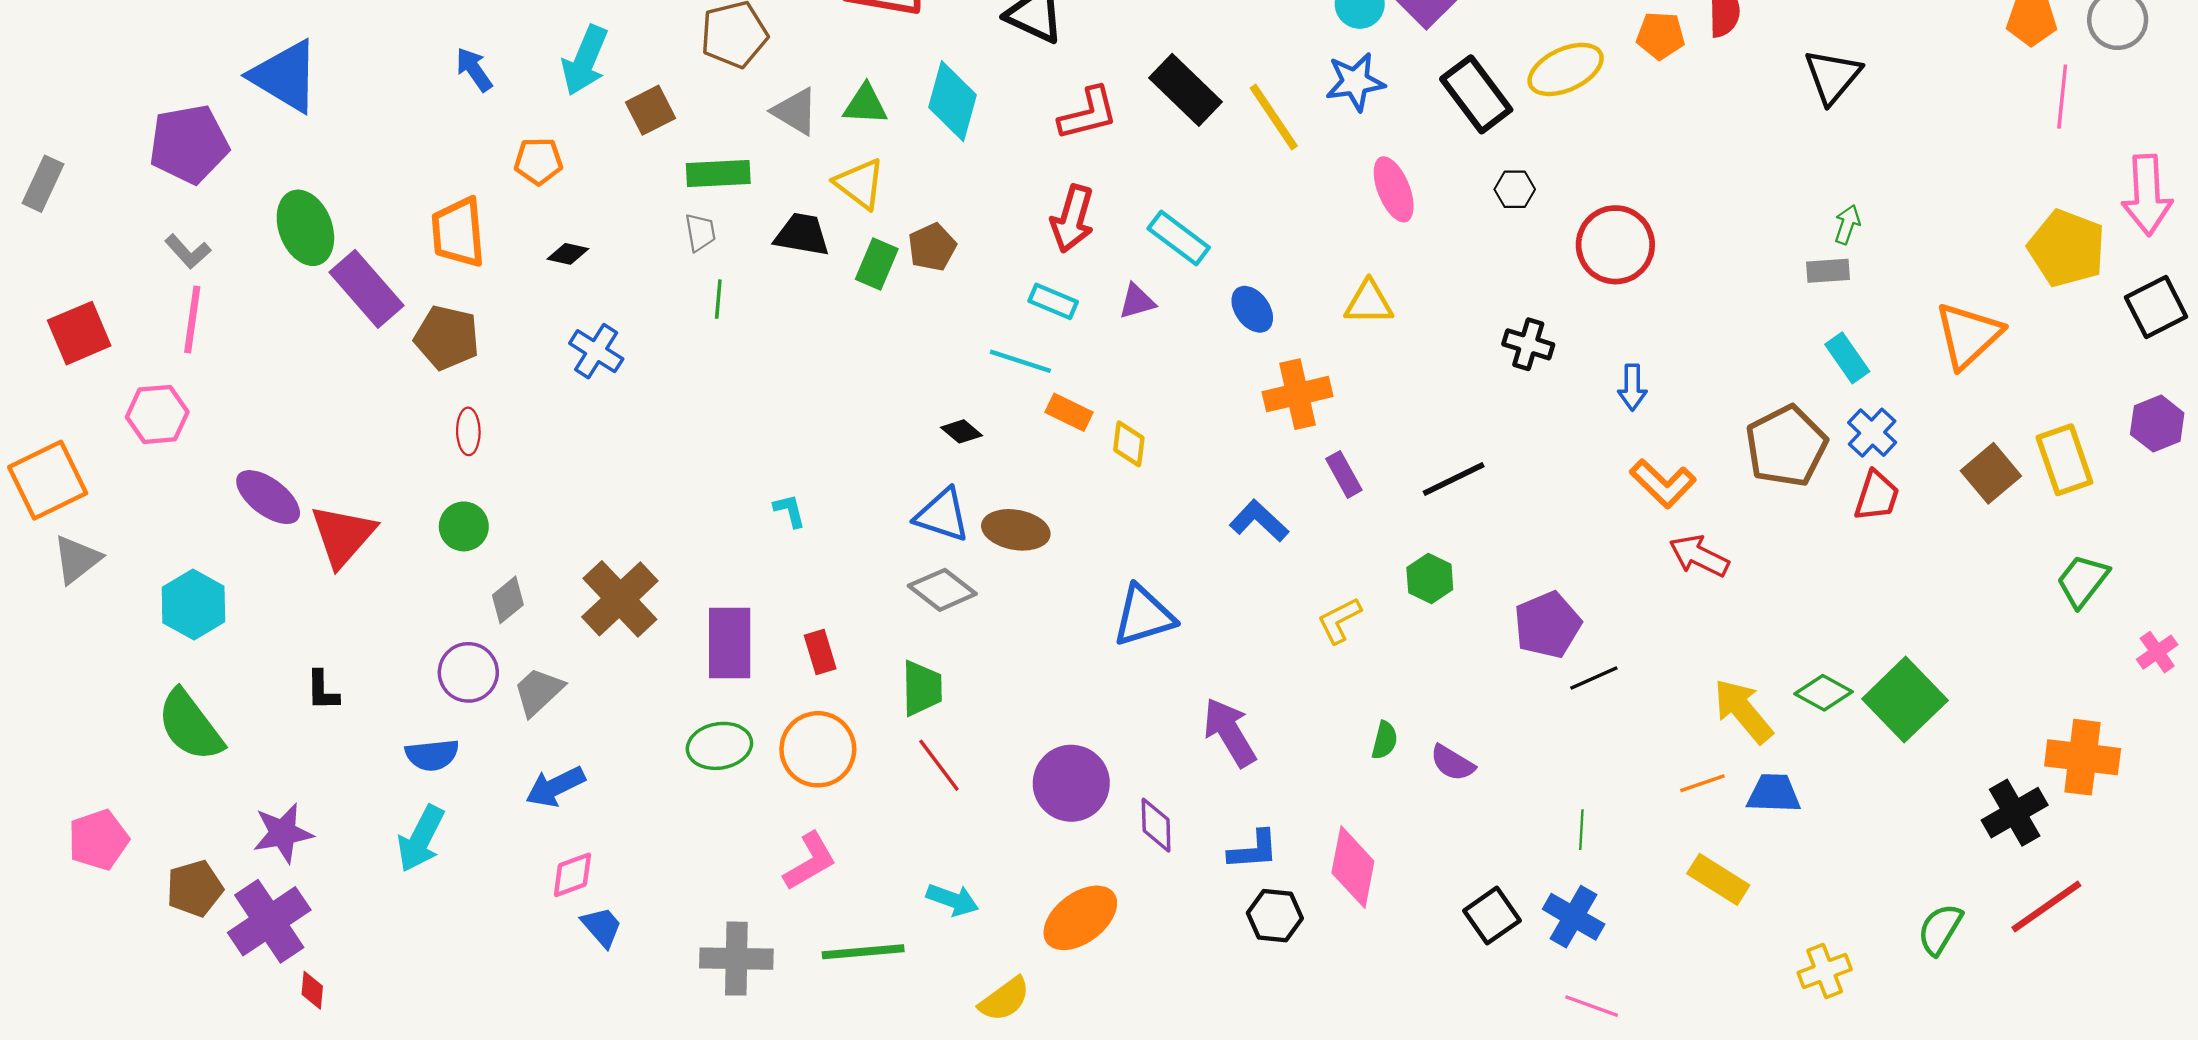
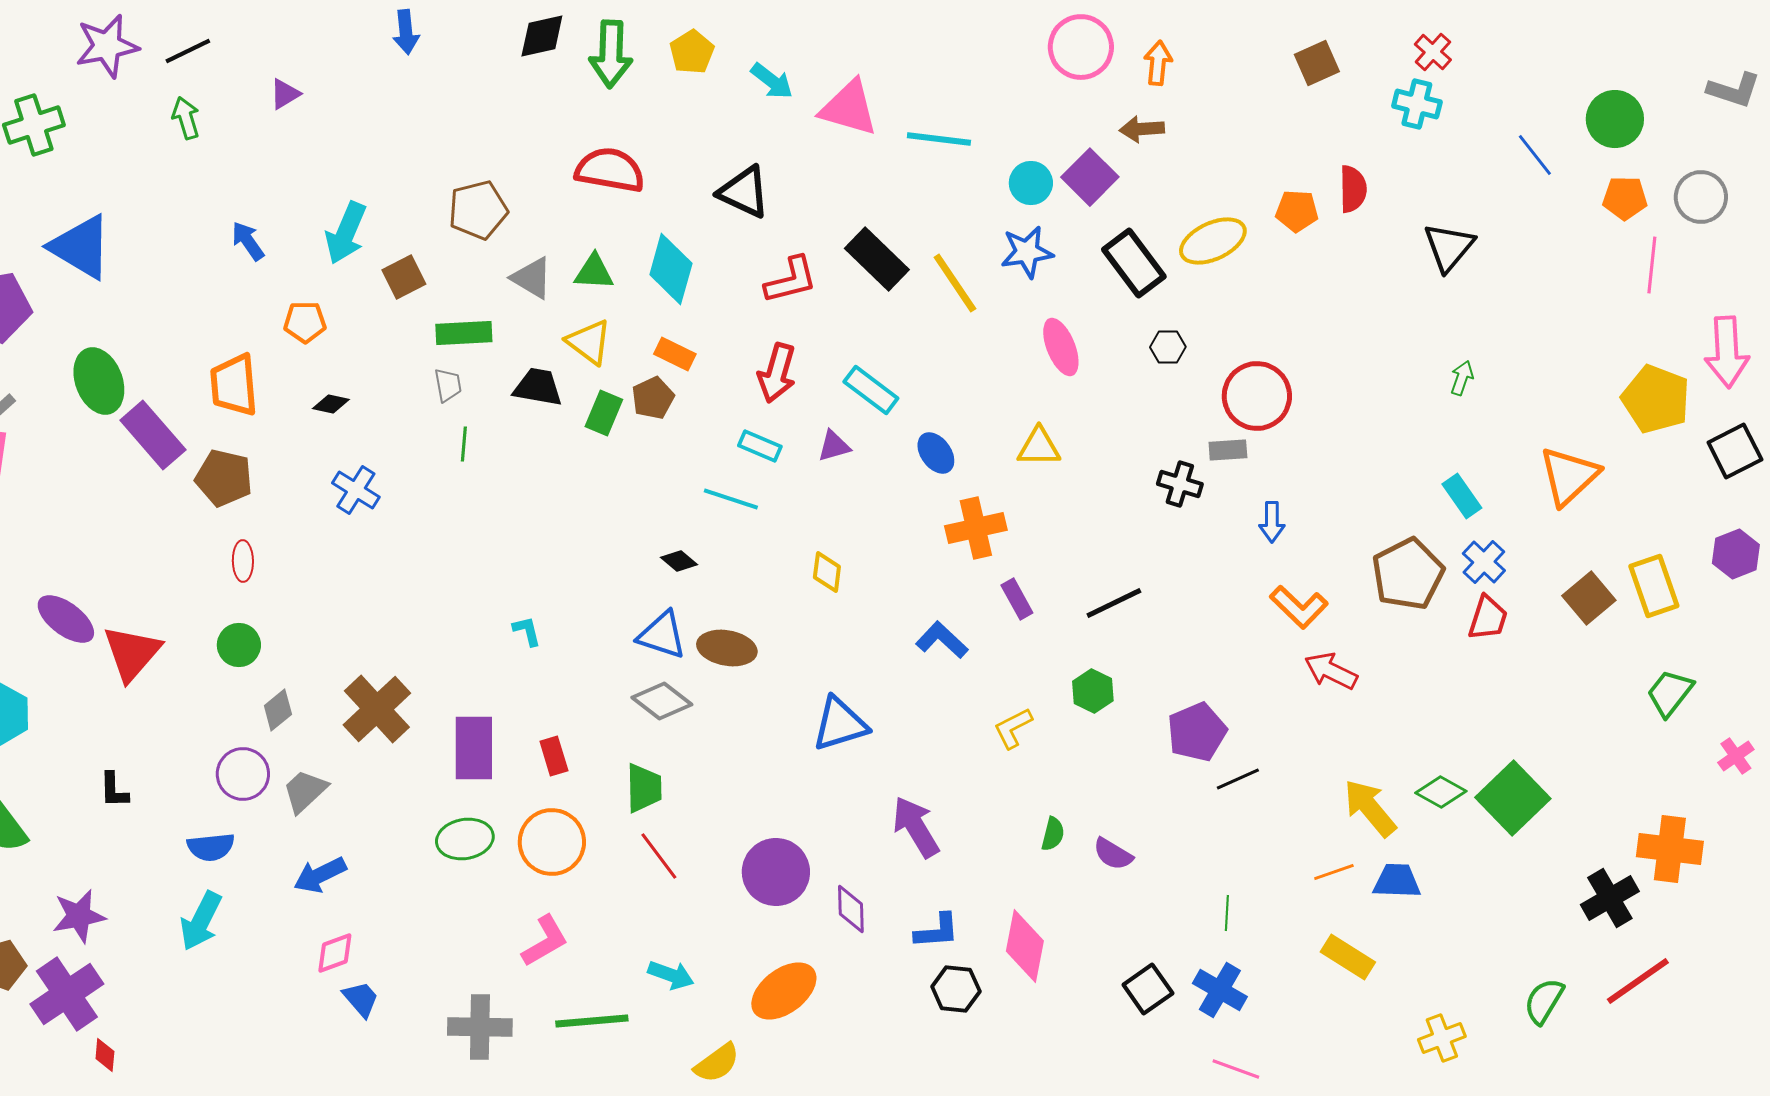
gray rectangle: (1828, 271) -> (1228, 450), moved
orange rectangle: (1069, 412) -> (675, 354), moved

